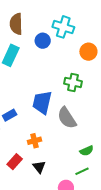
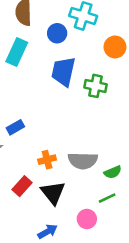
blue trapezoid: (42, 102) -> (63, 71), moved
gray semicircle: (67, 118) -> (83, 161), moved, turned -55
black triangle: (39, 167) -> (53, 193), size x1.5

